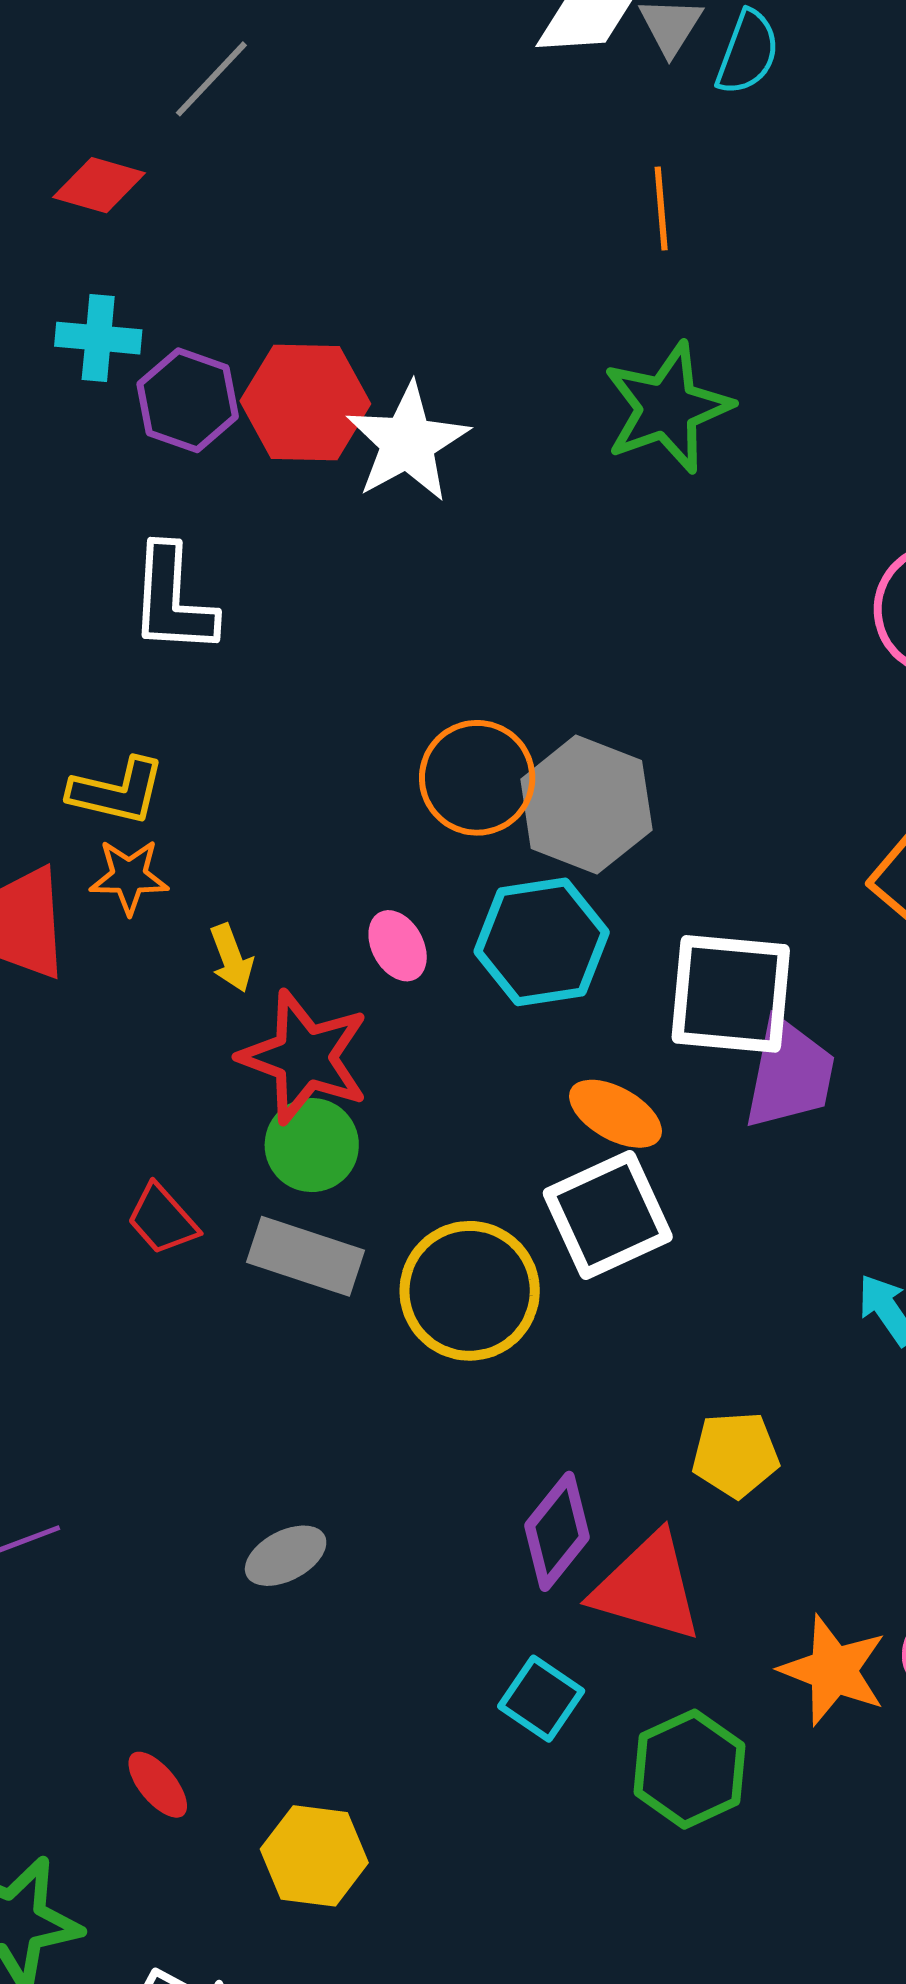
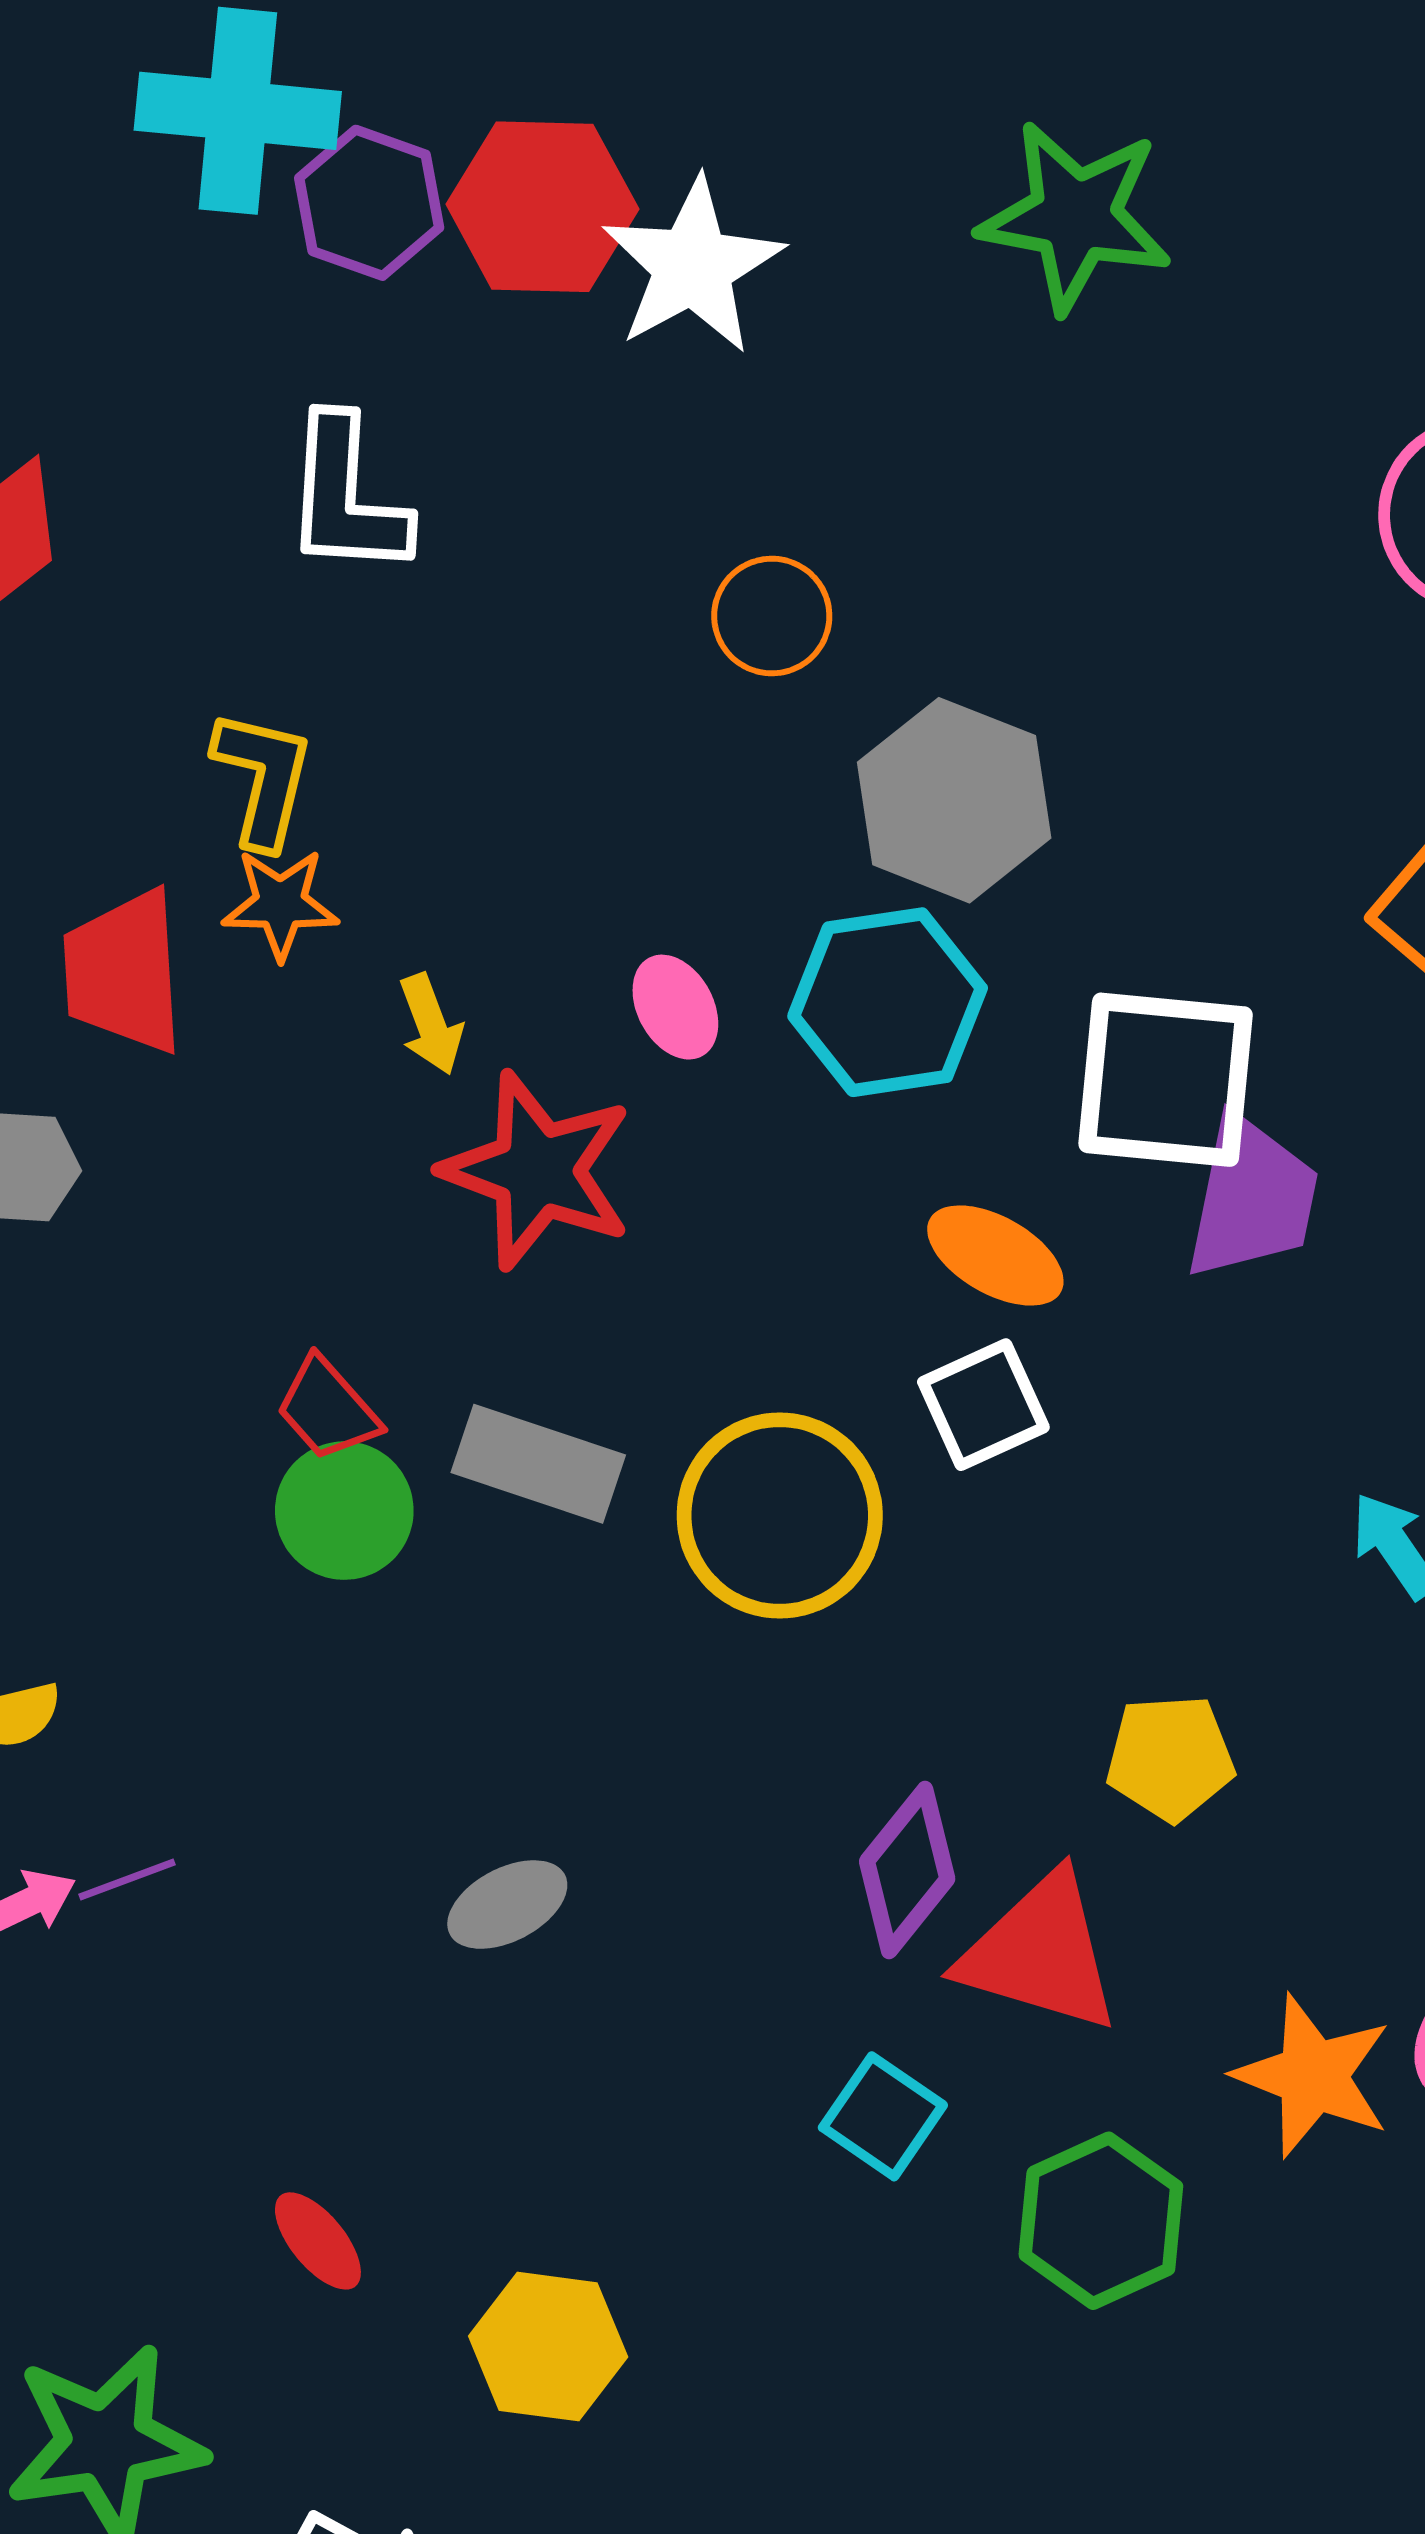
cyan cross: (98, 338) -> (238, 111), size x1.6
green star: (667, 408) -> (1075, 216), turned 30
orange circle: (477, 778) -> (772, 616), moved, size x0.7
yellow L-shape: (117, 791) -> (263, 778), turned -90
green circle: (312, 1145) -> (344, 1511), moved
white square: (608, 1215) -> (983, 1405), size x0.7

